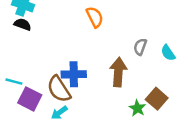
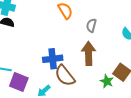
gray semicircle: (140, 47) -> (91, 25), moved
brown semicircle: (59, 89) -> (65, 76), moved

